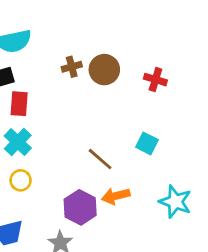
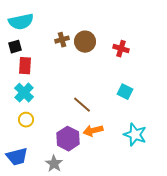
cyan square: (147, 143) -> (125, 92), moved

